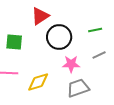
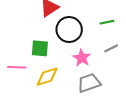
green square: (14, 42) -> (40, 48), moved
pink star: (71, 64) -> (82, 58), turned 30

